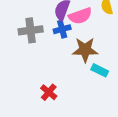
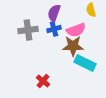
pink semicircle: (80, 16) -> (76, 30), moved
cyan rectangle: (100, 70) -> (85, 63), size x1.5

